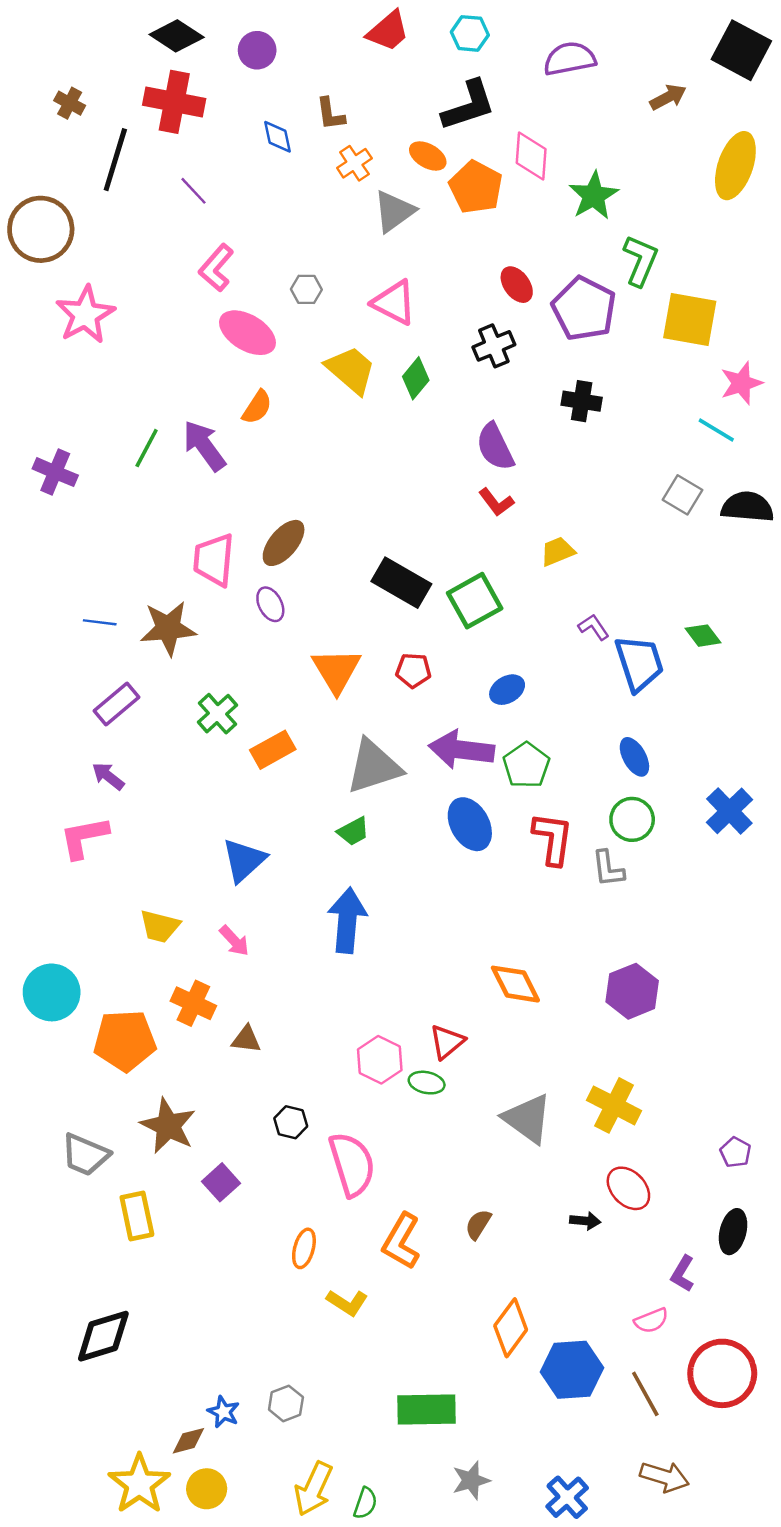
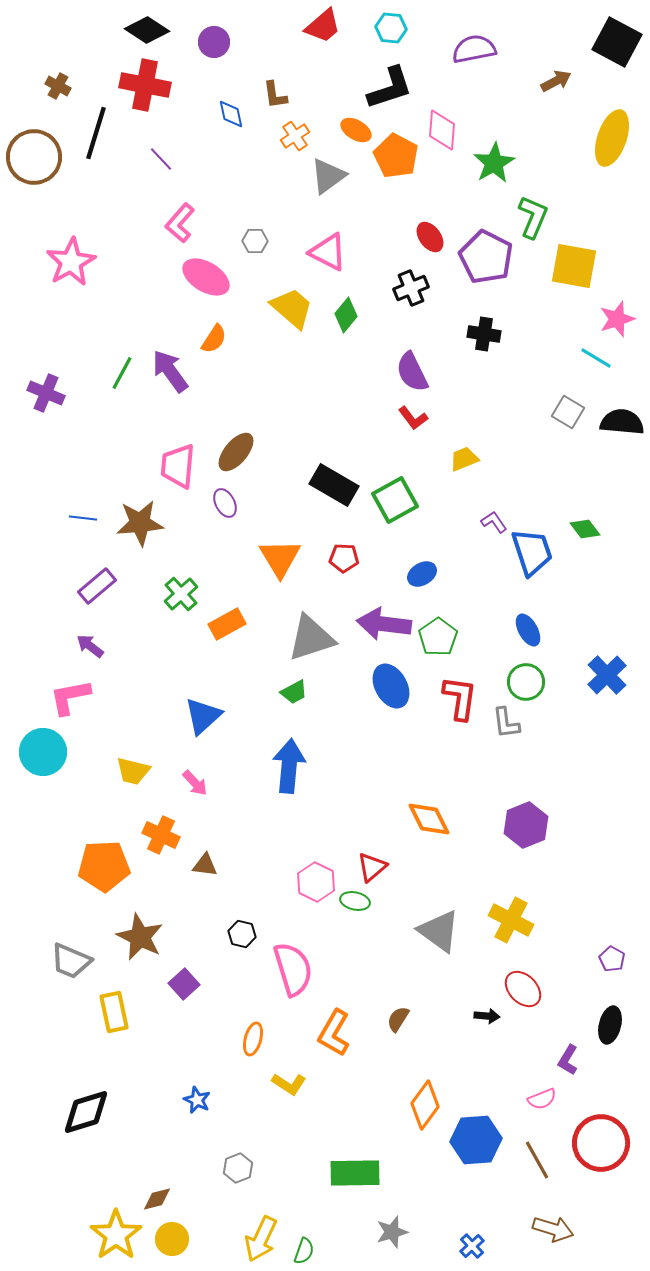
brown circle: (41, 229) -> (34, 157), moved
cyan circle: (52, 992) -> (43, 752), moved
blue star: (223, 1412) -> (197, 1100), moved
blue cross: (567, 1497) -> (472, 1246), size x0.7

